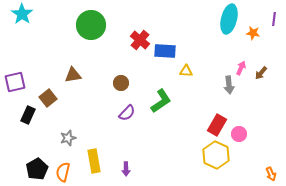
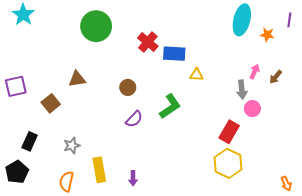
black rectangle: (28, 115) -> (30, 141), moved
pink circle: (239, 134) -> (252, 109), moved
black pentagon: (37, 169) -> (17, 172), moved

